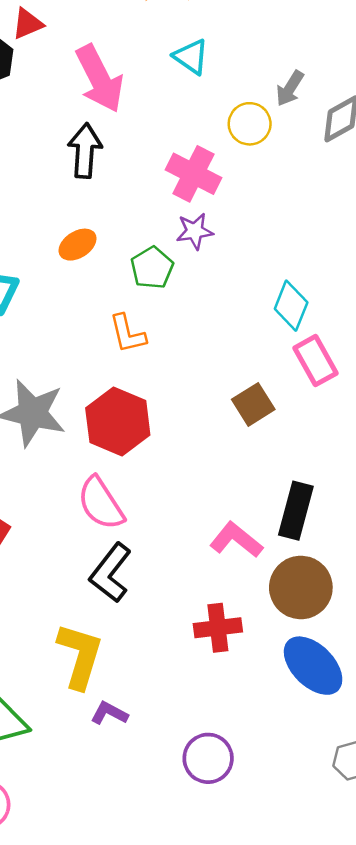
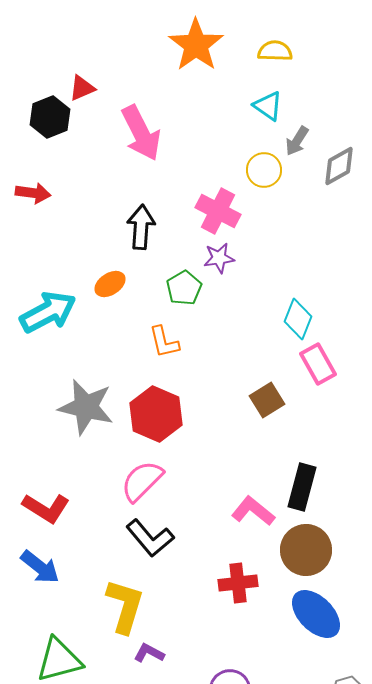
cyan triangle: (191, 57) -> (268, 106), moved
black arrow: (85, 151) -> (141, 227), moved
orange ellipse: (78, 245) -> (110, 284), moved
pink semicircle: (101, 503) -> (142, 481), turned 78
black L-shape: (110, 573) -> (150, 538), turned -78

